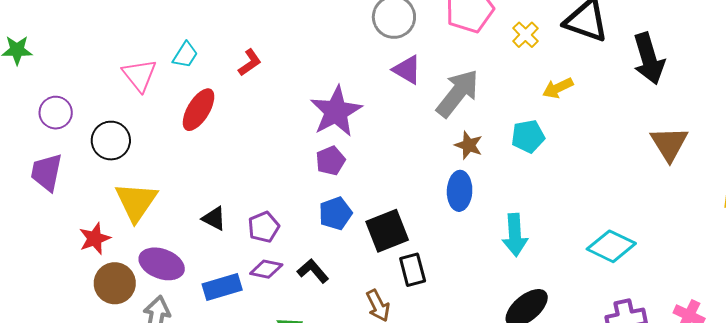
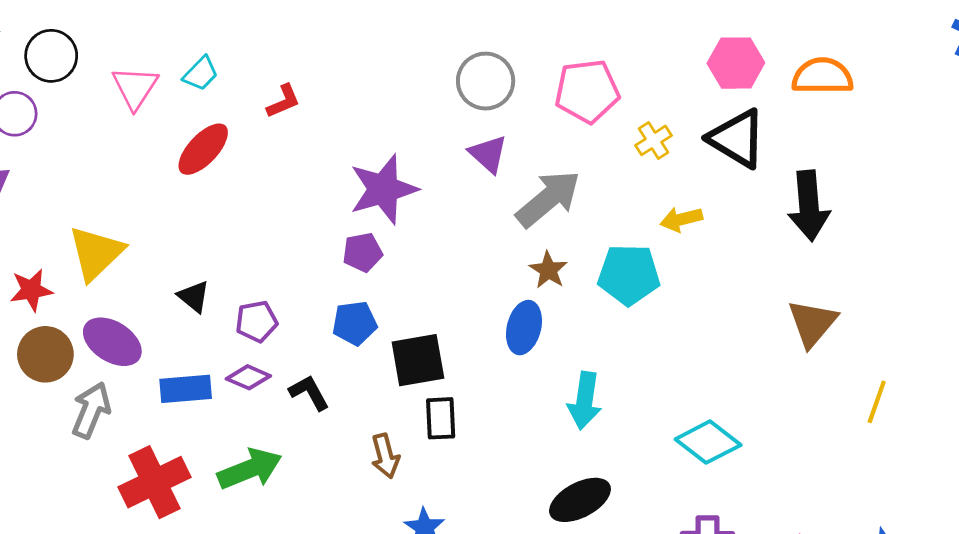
cyan pentagon: (528, 136) -> (629, 275), size x1.4
black circle: (111, 141) -> (51, 56), moved

